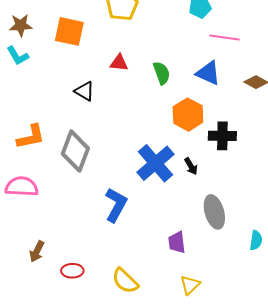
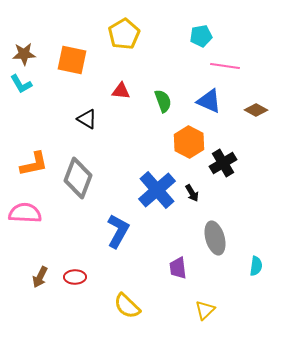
black cross: (222, 136) -> (223, 163), turned -32
red ellipse: (72, 271) -> (75, 277), moved
yellow triangle: (190, 285) -> (205, 310), moved

